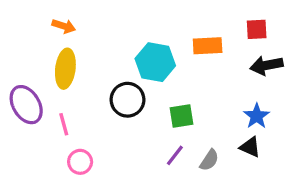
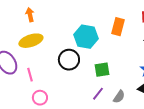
orange arrow: (64, 26) -> (30, 15), turned -120
orange rectangle: (208, 46) -> (118, 27), turned -72
yellow ellipse: (65, 69) -> (31, 41), turned 65

